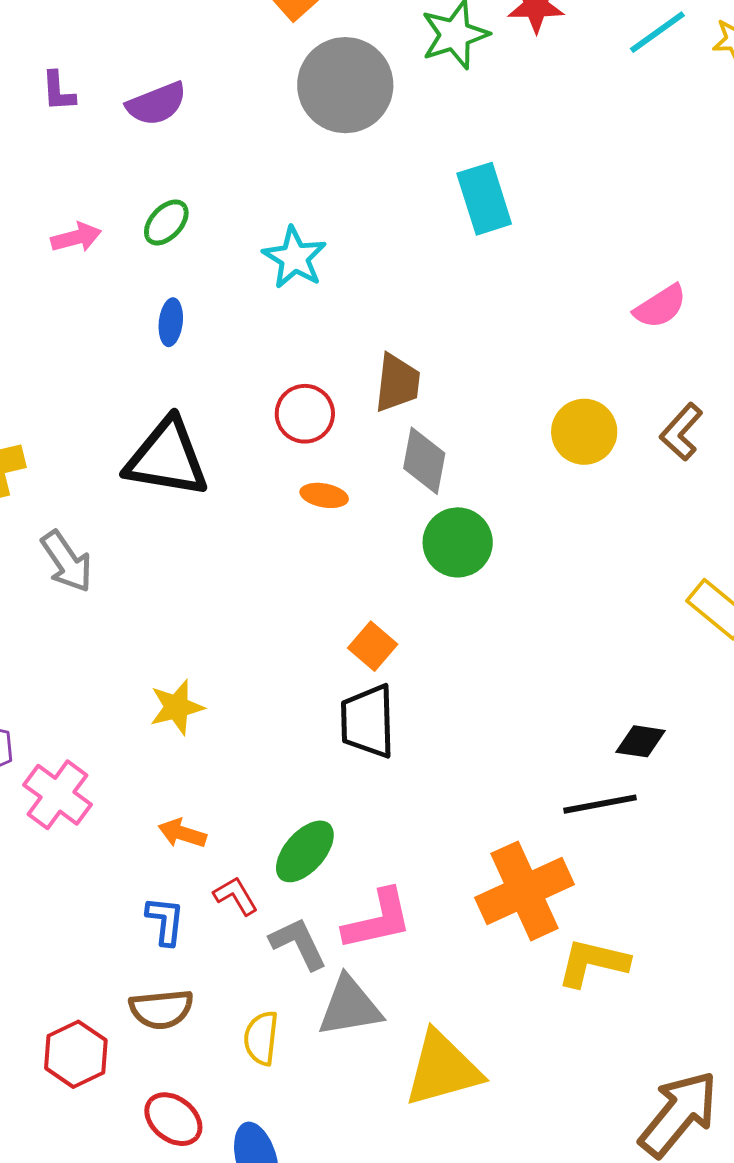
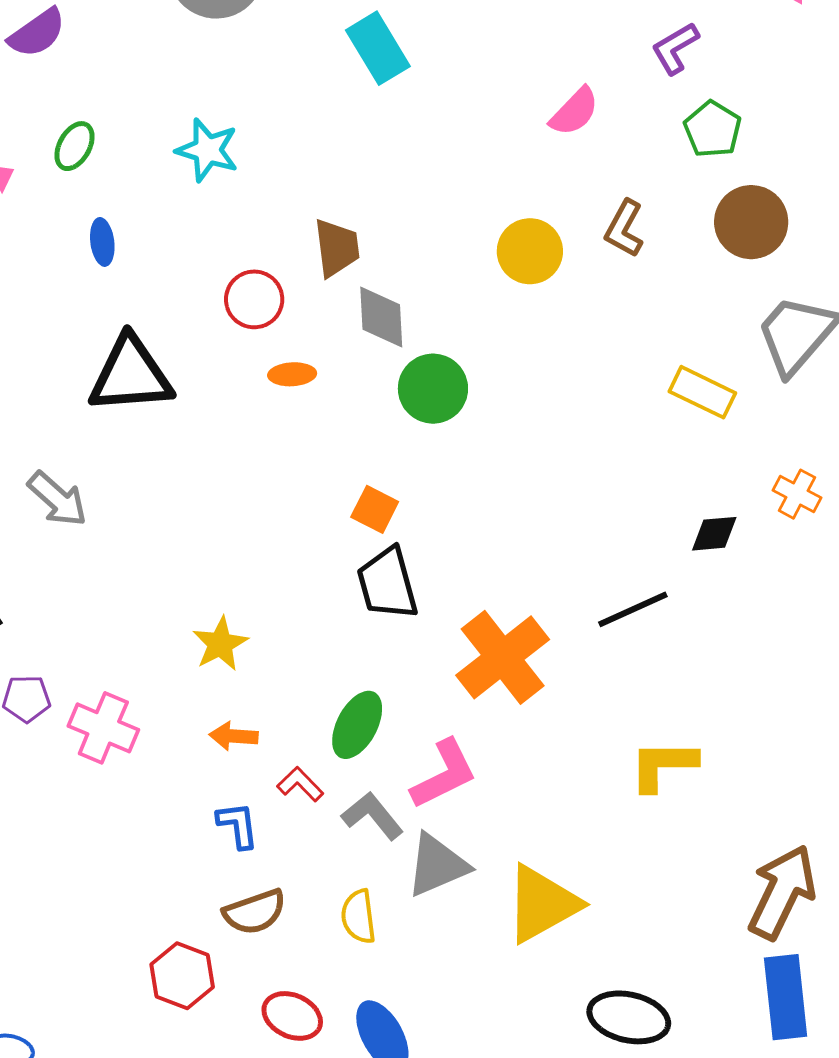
yellow star: (177, 707) -> (220, 644), moved
black diamond: (641, 741) -> (714, 534), moved
orange cross: (524, 891) -> (503, 657), moved

